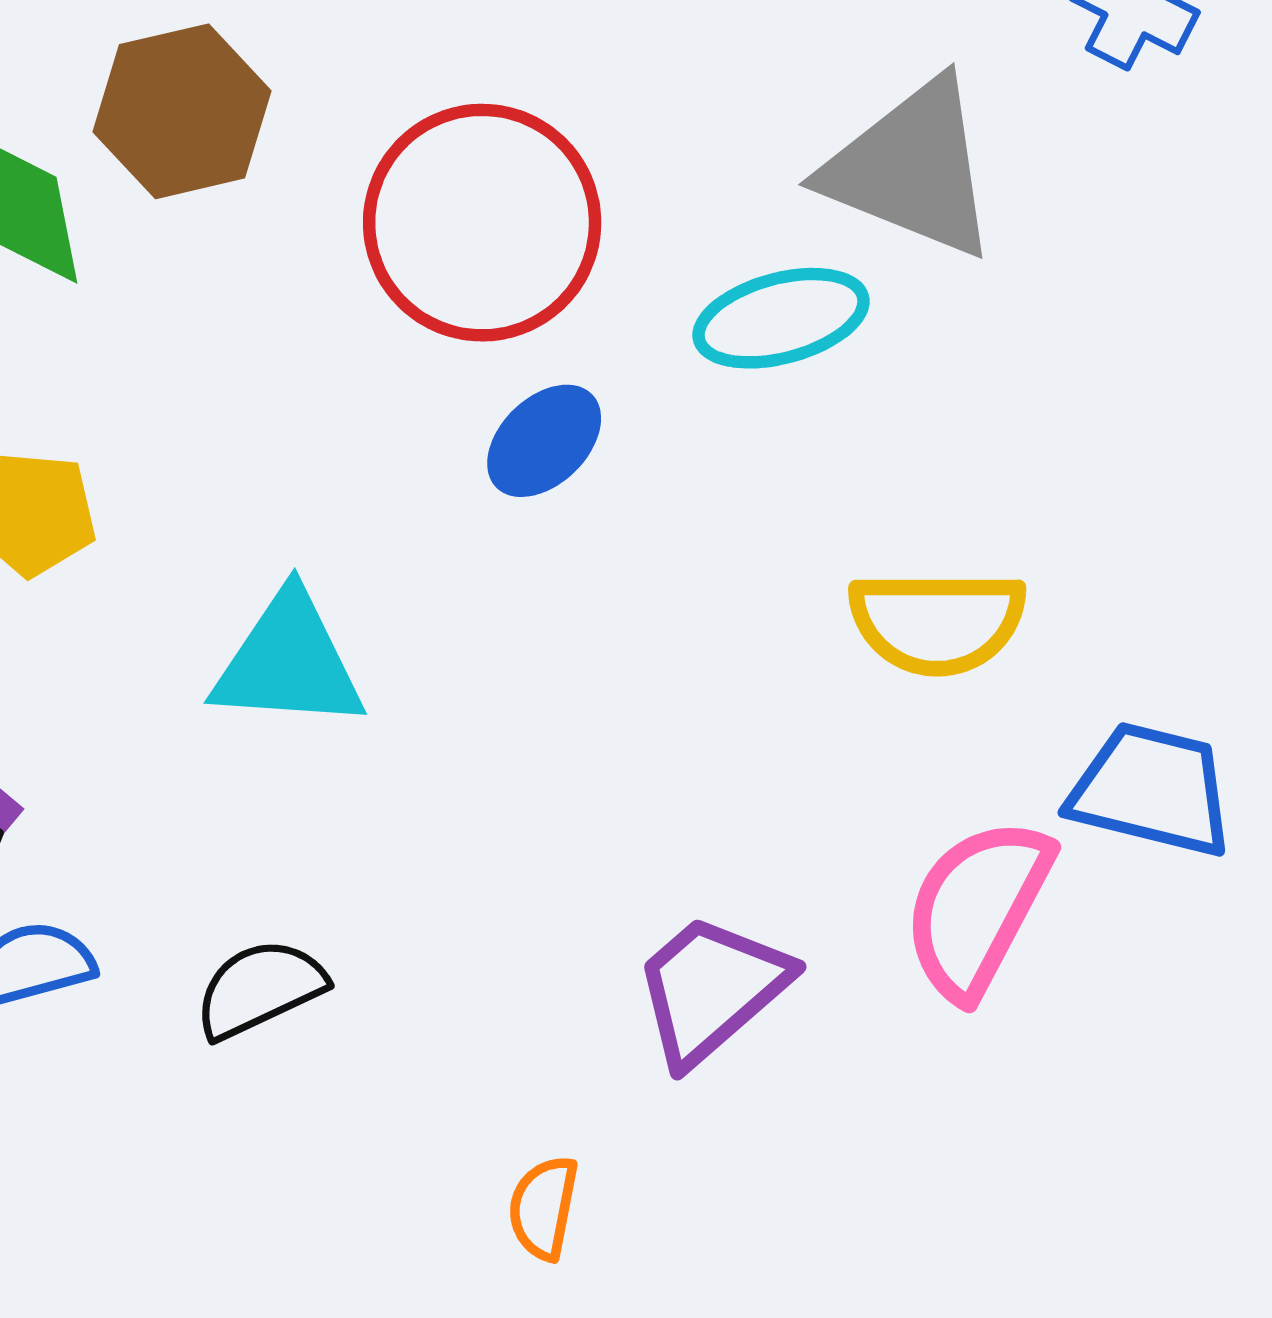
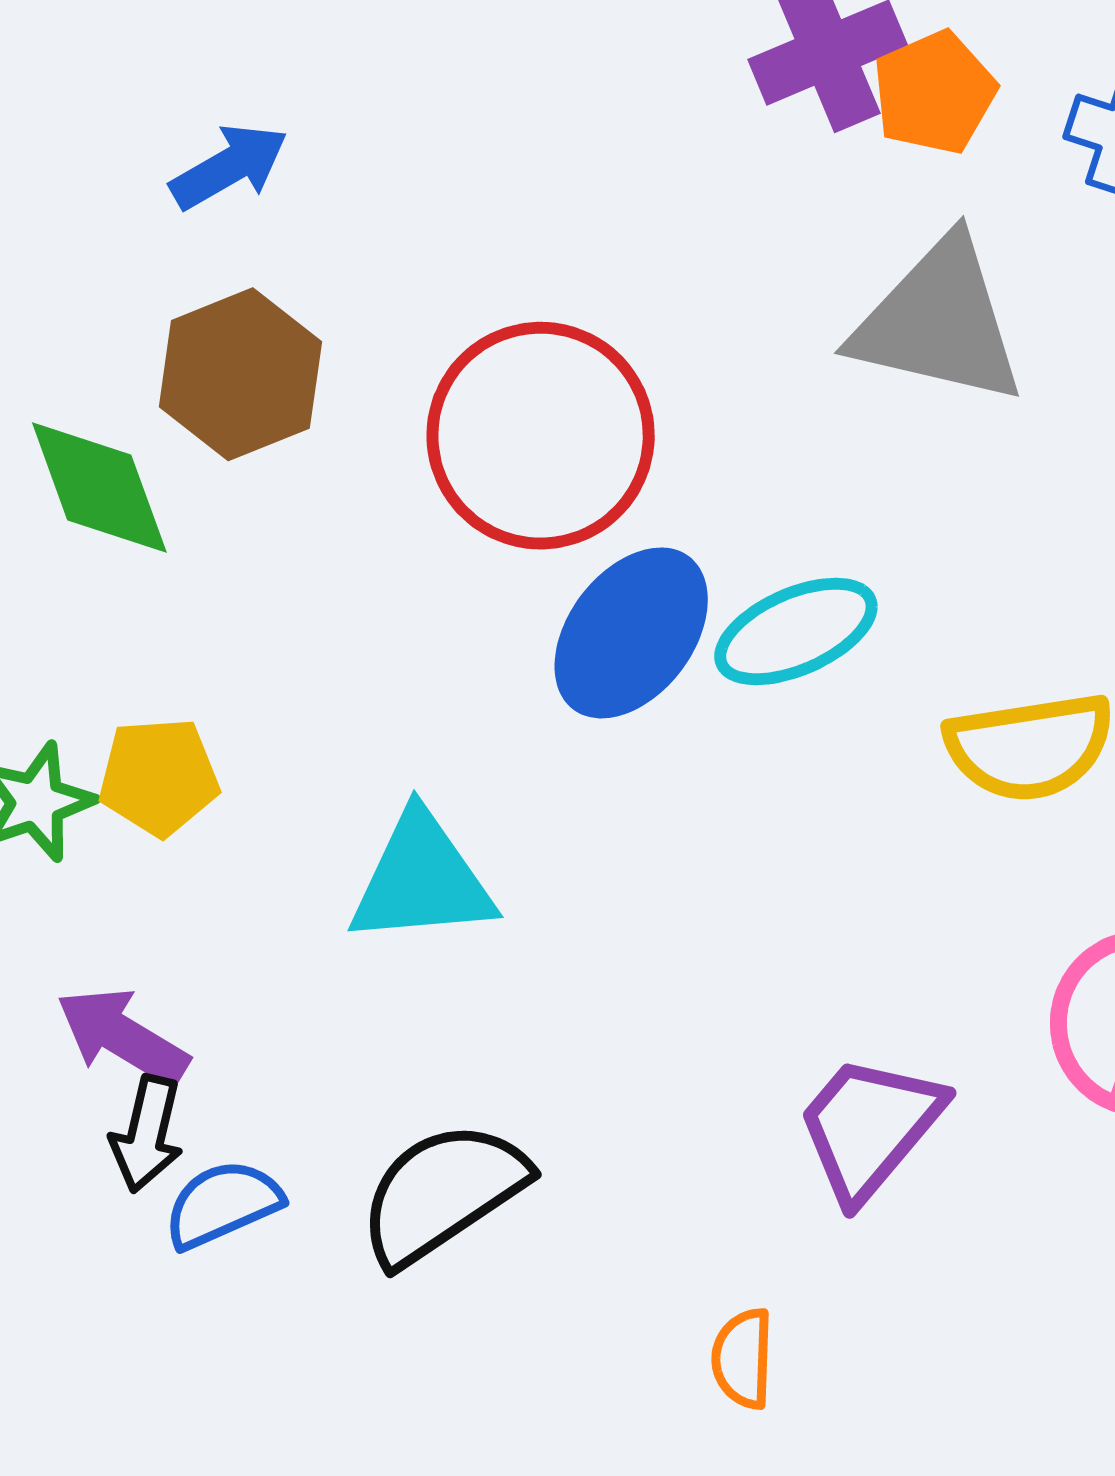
cyan ellipse: (781, 318) -> (796, 631), moved
blue ellipse: (544, 441) -> (631, 633), size x1.5
black semicircle: (260, 989) -> (443, 1193), size x1.4

